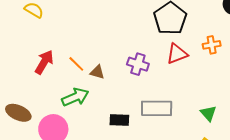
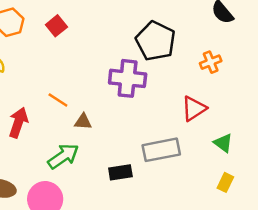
red triangle: (177, 54) -> (194, 109), moved
orange line: (76, 64) -> (58, 100), moved
purple cross: (138, 64) -> (128, 78), moved, size x1.4

